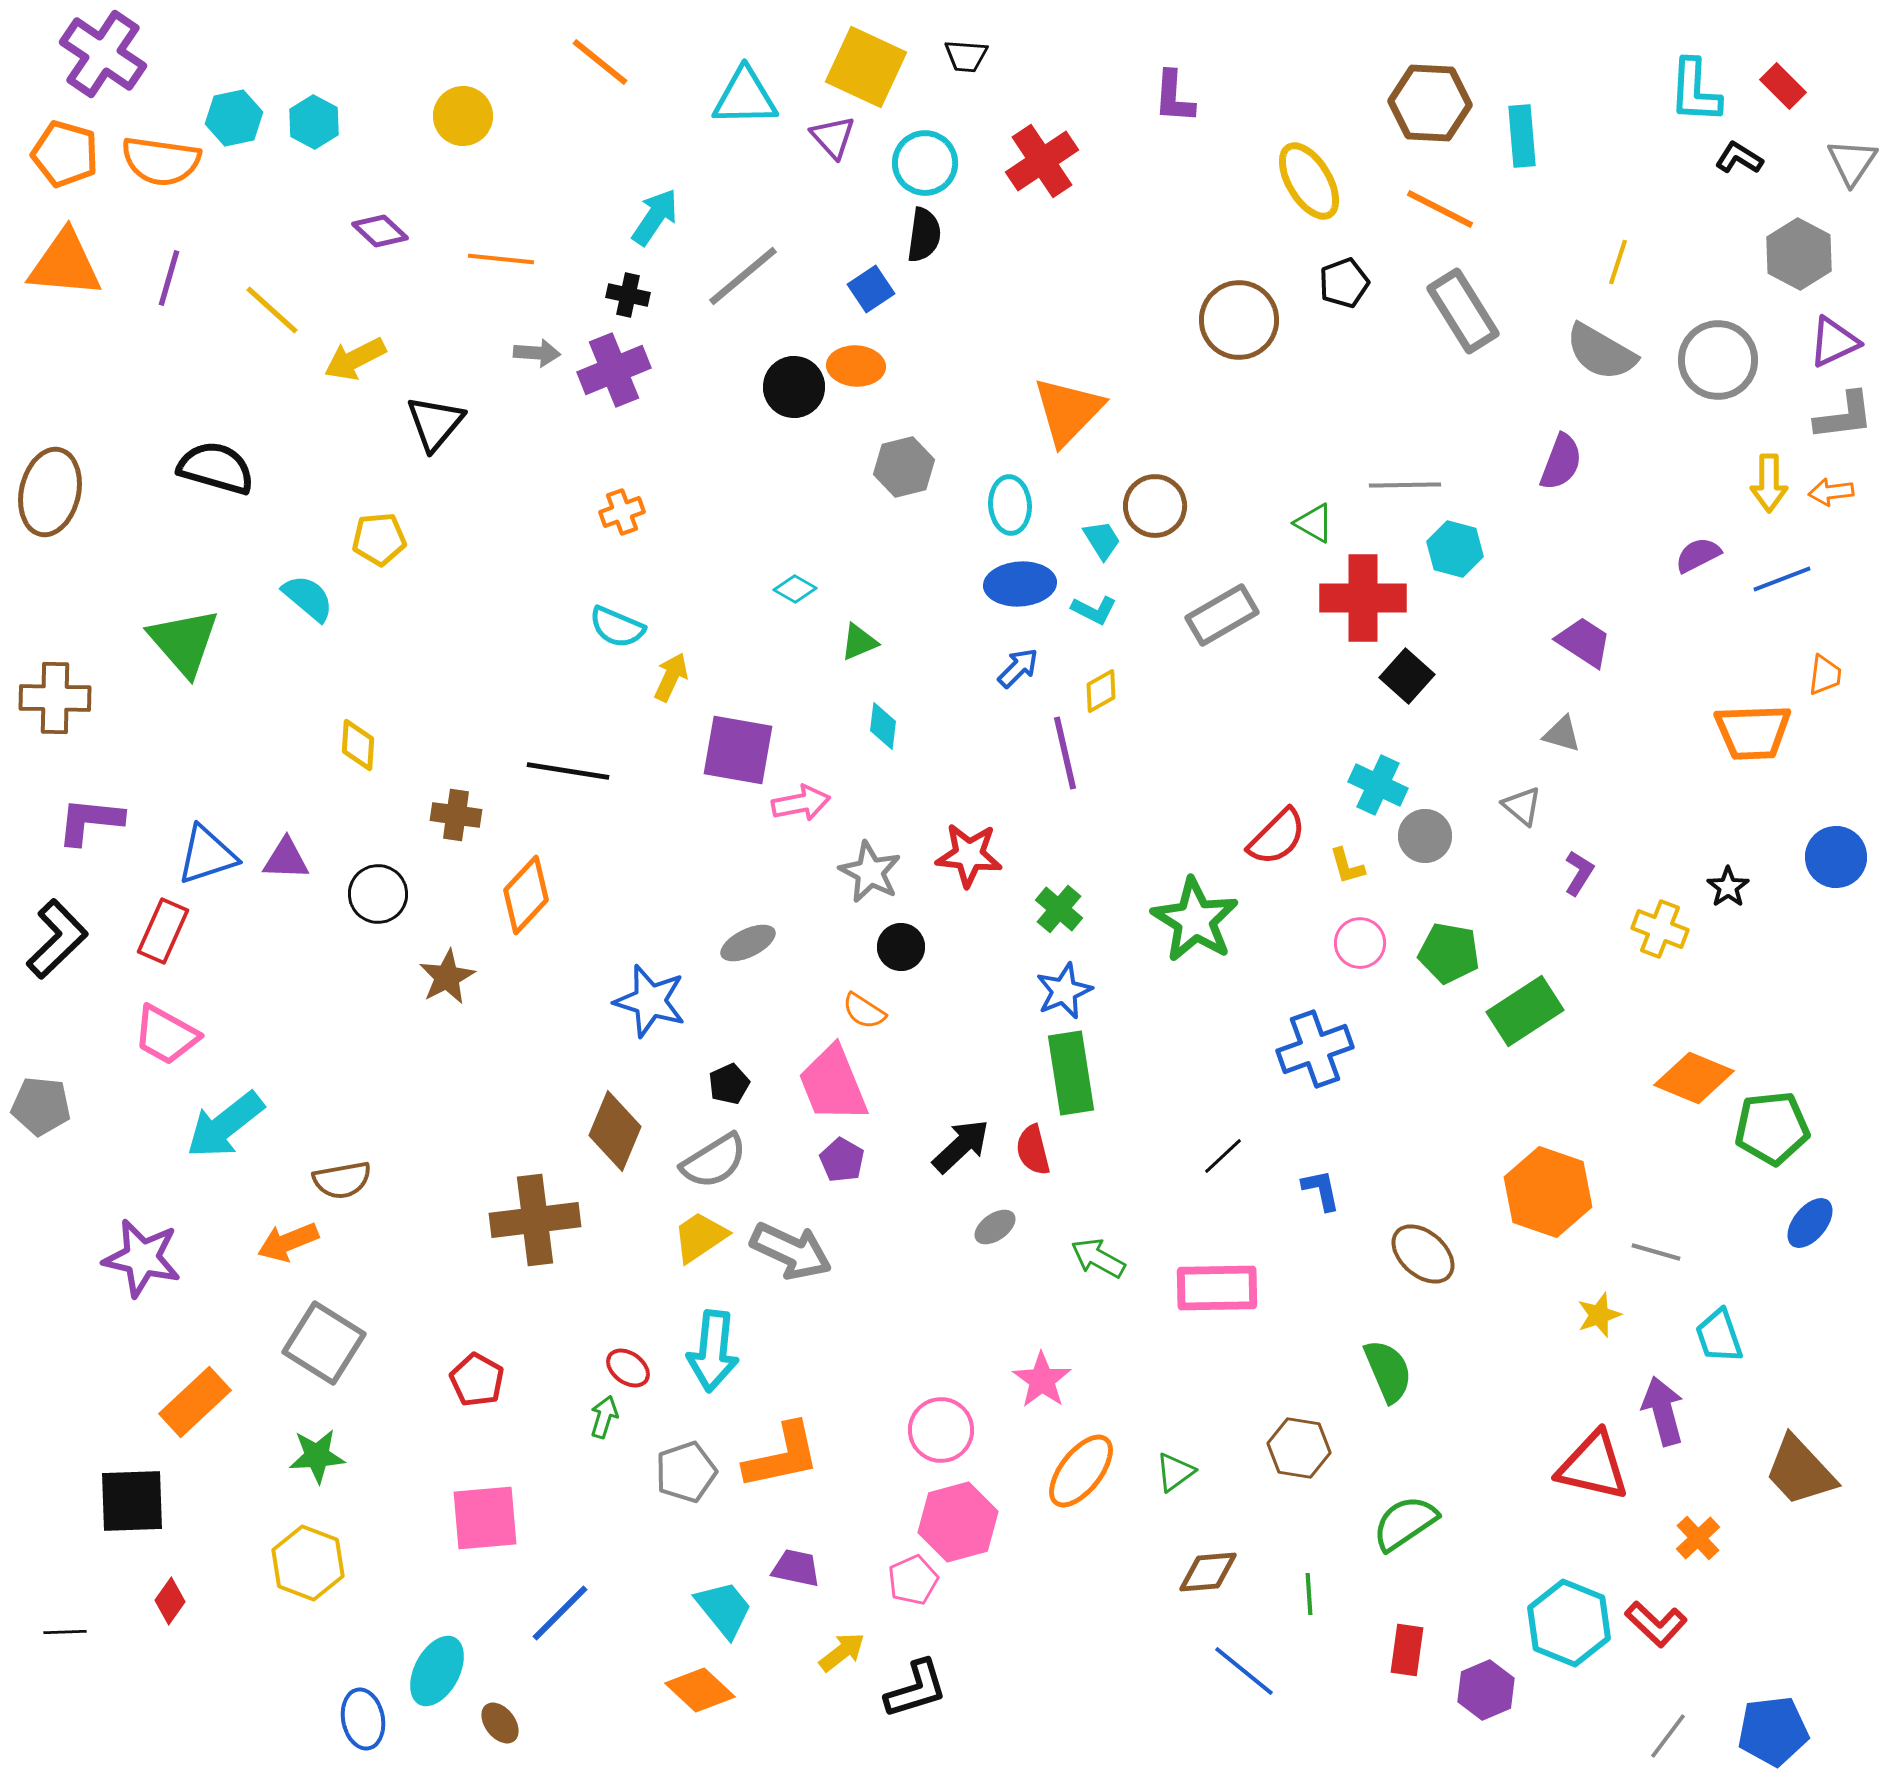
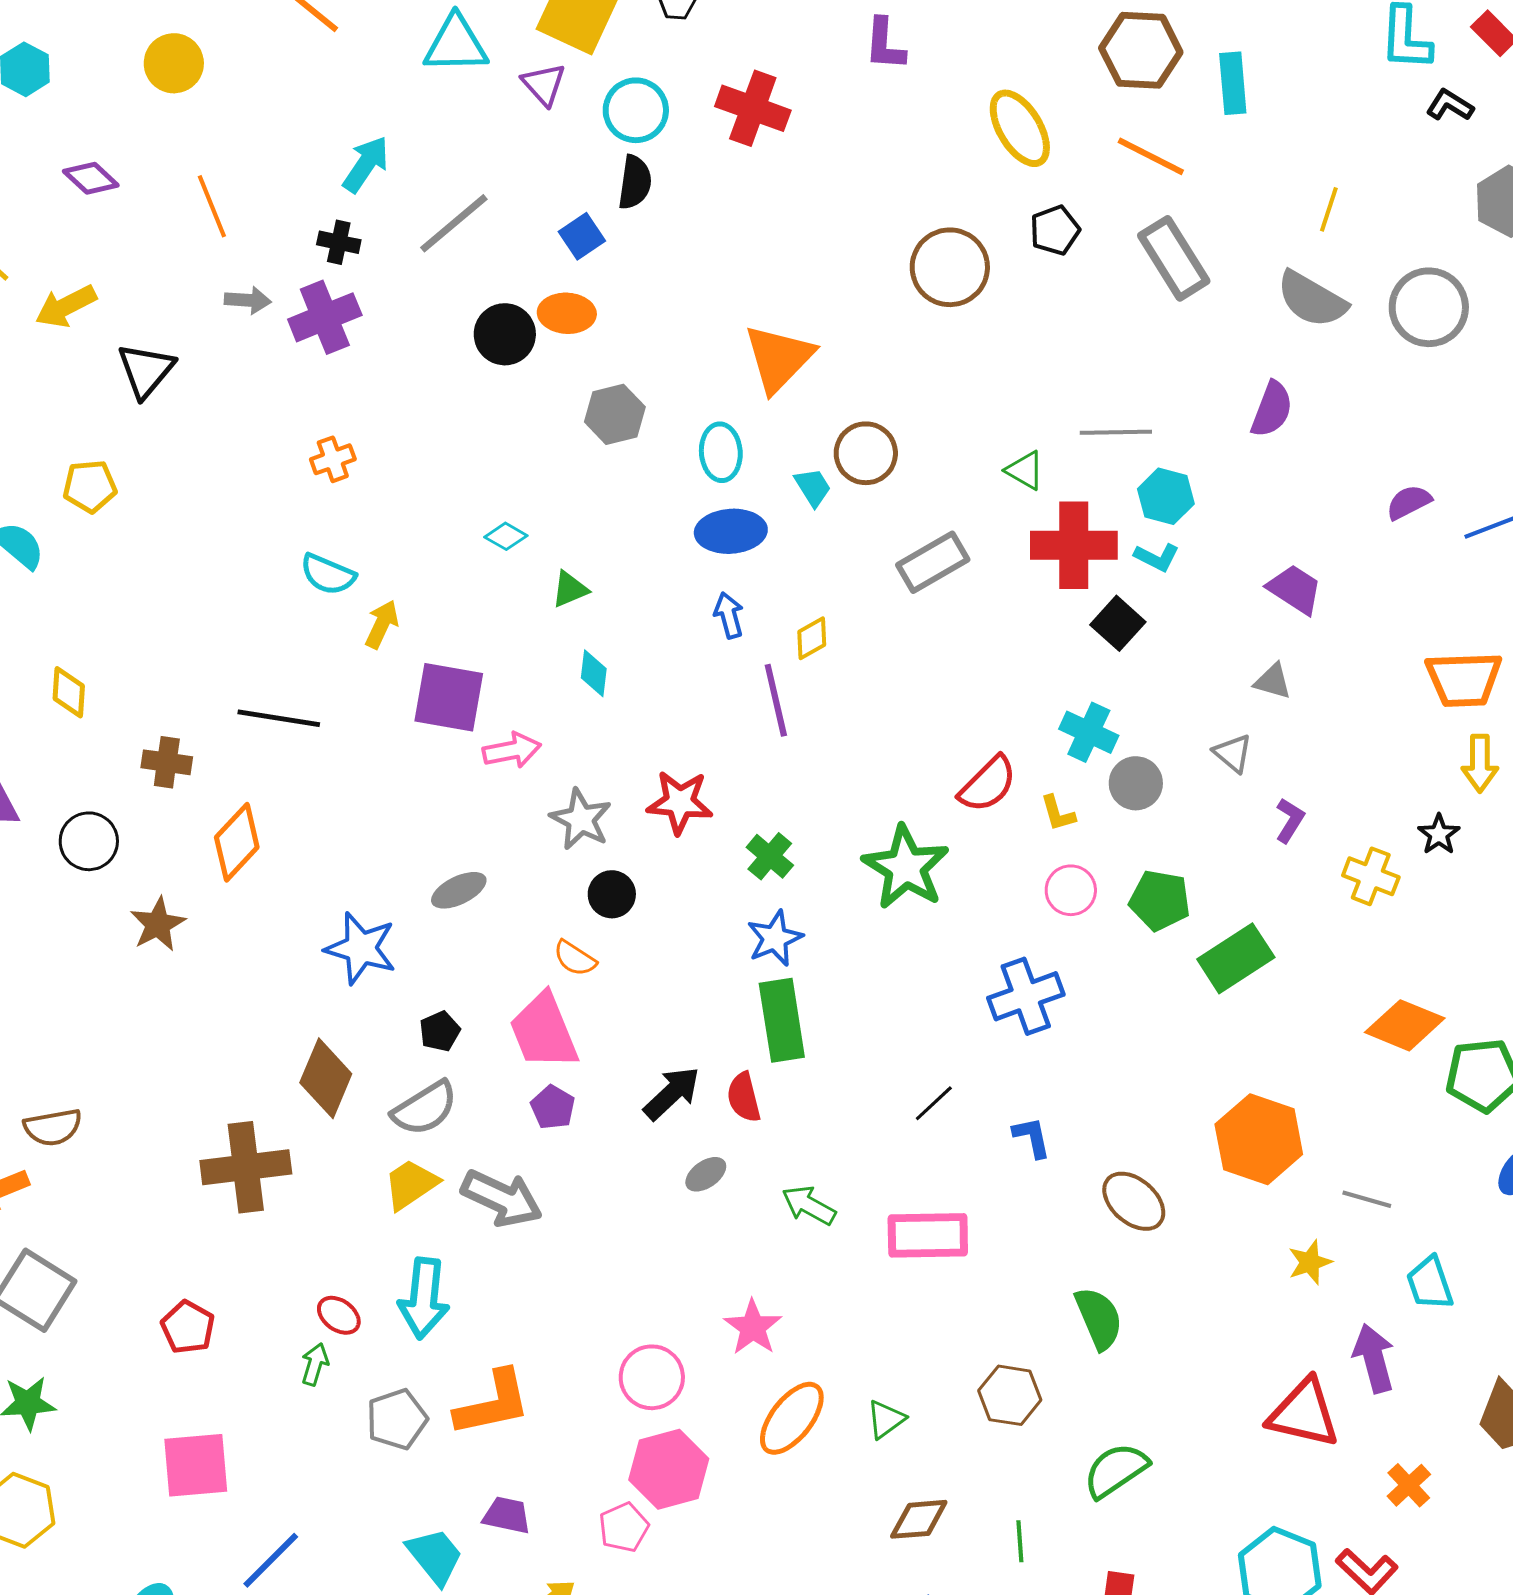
red cross: (1042, 161) -> (753, 108), turned -36
orange line: (501, 259) -> (212, 206), turned 62
yellow arrow: (1769, 483) -> (1480, 763), moved
cyan L-shape: (1094, 610) -> (1157, 557), moved
blue arrow: (1018, 668) -> (729, 615), turned -60

